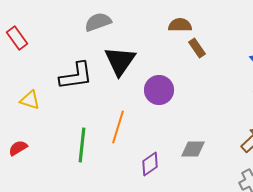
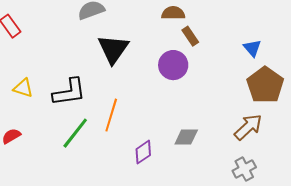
black L-shape: (76, 76) -> (69, 92), moved
purple circle: (159, 90) -> (173, 65), moved
green line: (82, 145) -> (75, 133), turned 32

